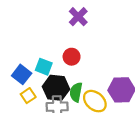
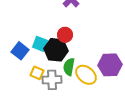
black hexagon: (56, 88) -> (56, 50), moved
yellow square: (28, 96) -> (37, 73), moved, turned -32

